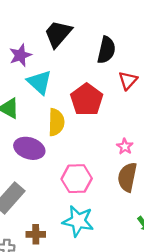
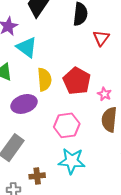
red pentagon: (87, 100) -> (77, 81), moved
purple ellipse: (29, 148) -> (24, 104), turned -30

